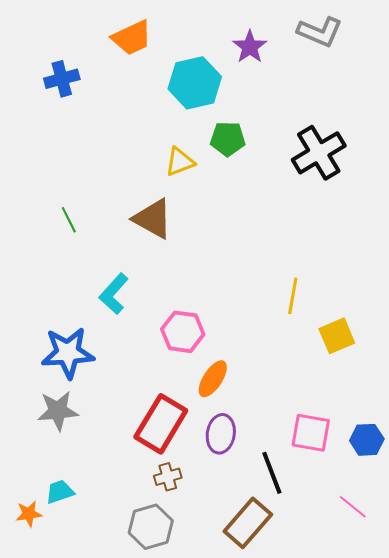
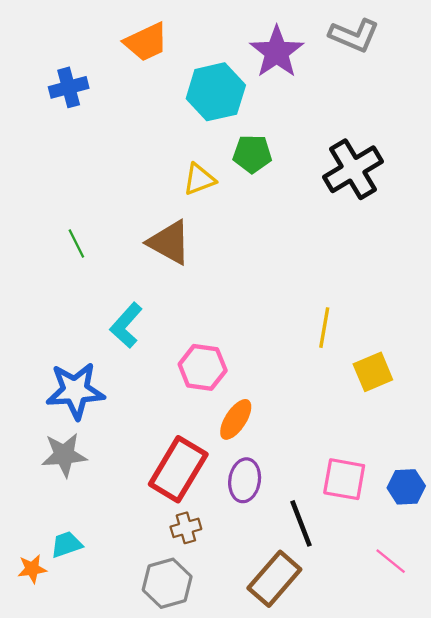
purple star: (250, 47) -> (277, 52), size x1.4

